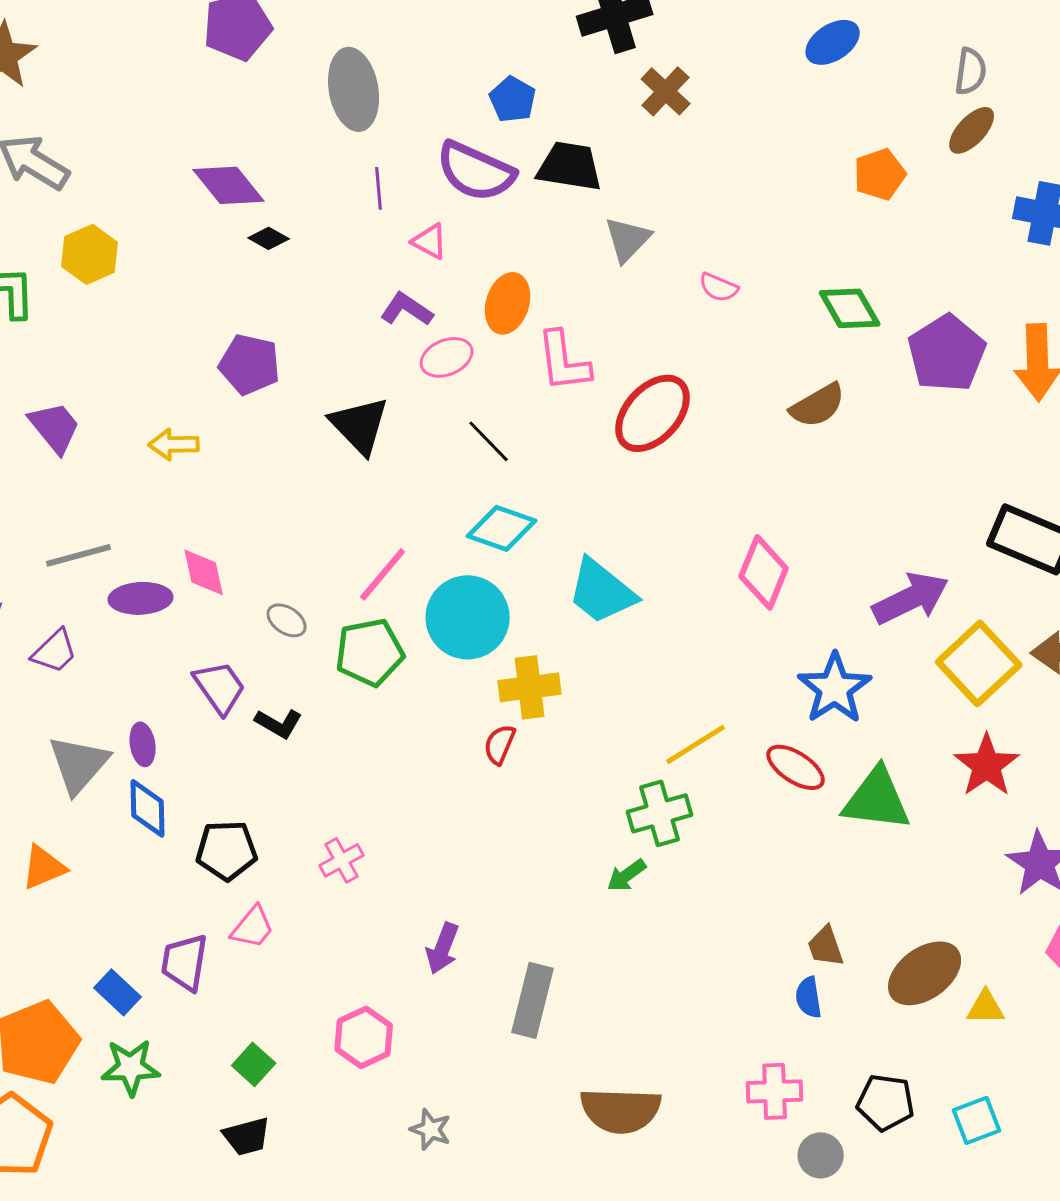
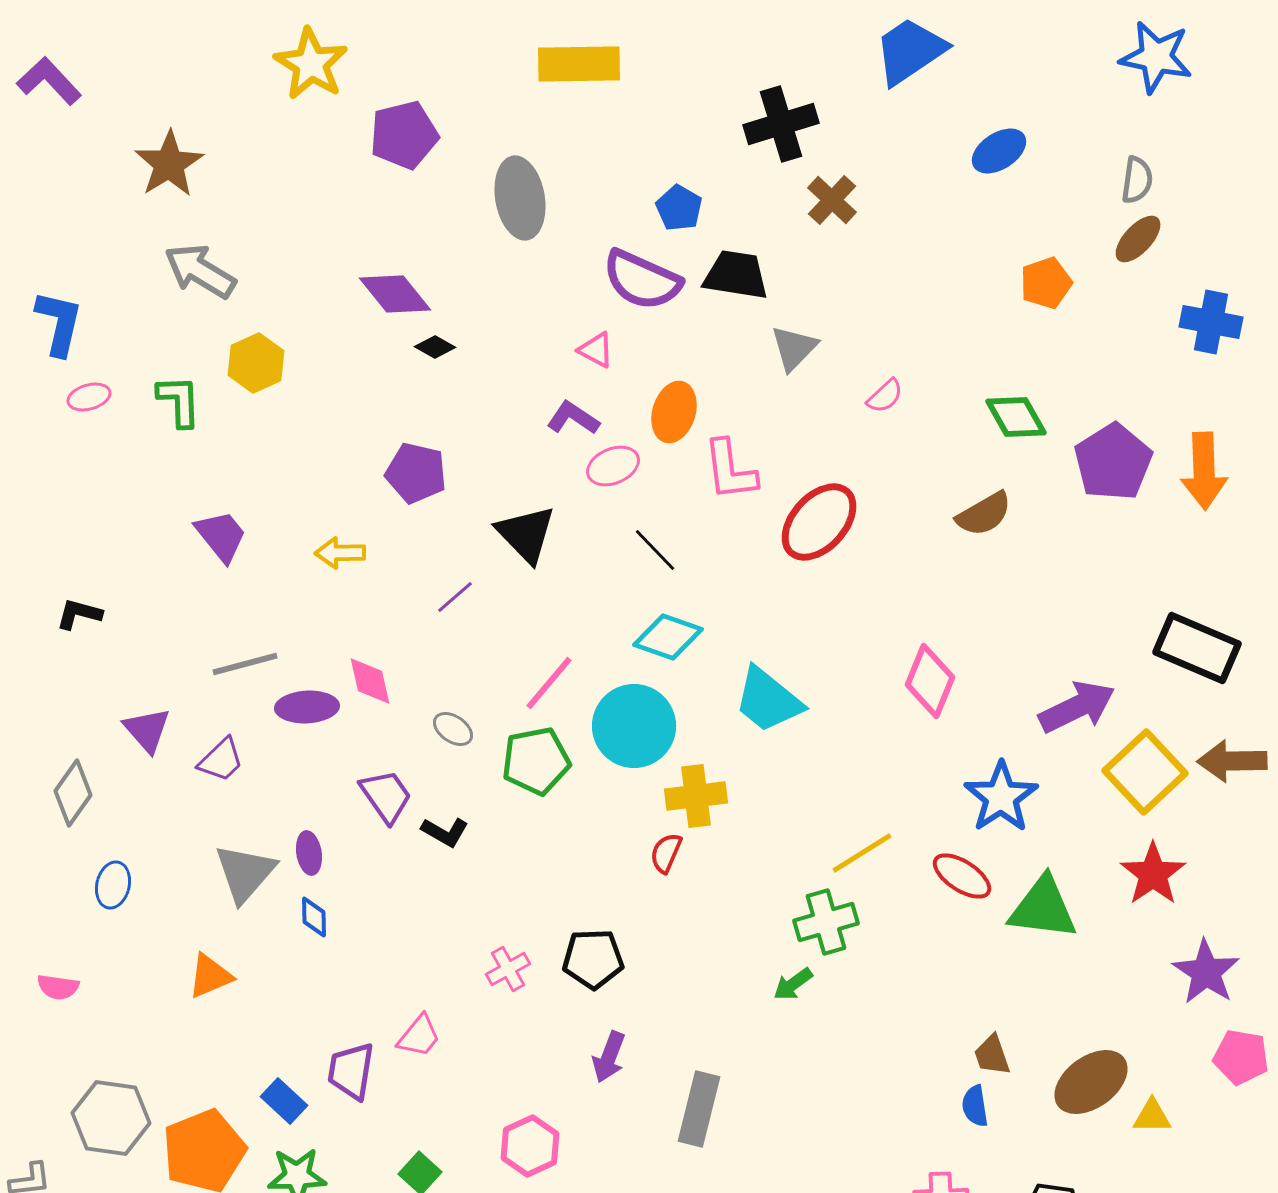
purple line: (379, 188) -> (455, 597), moved, turned 54
pink semicircle: (719, 287) -> (885, 396), turned -66
blue diamond: (148, 808) -> (314, 917), size x0.7
black pentagon: (227, 850) -> (593, 959), moved

